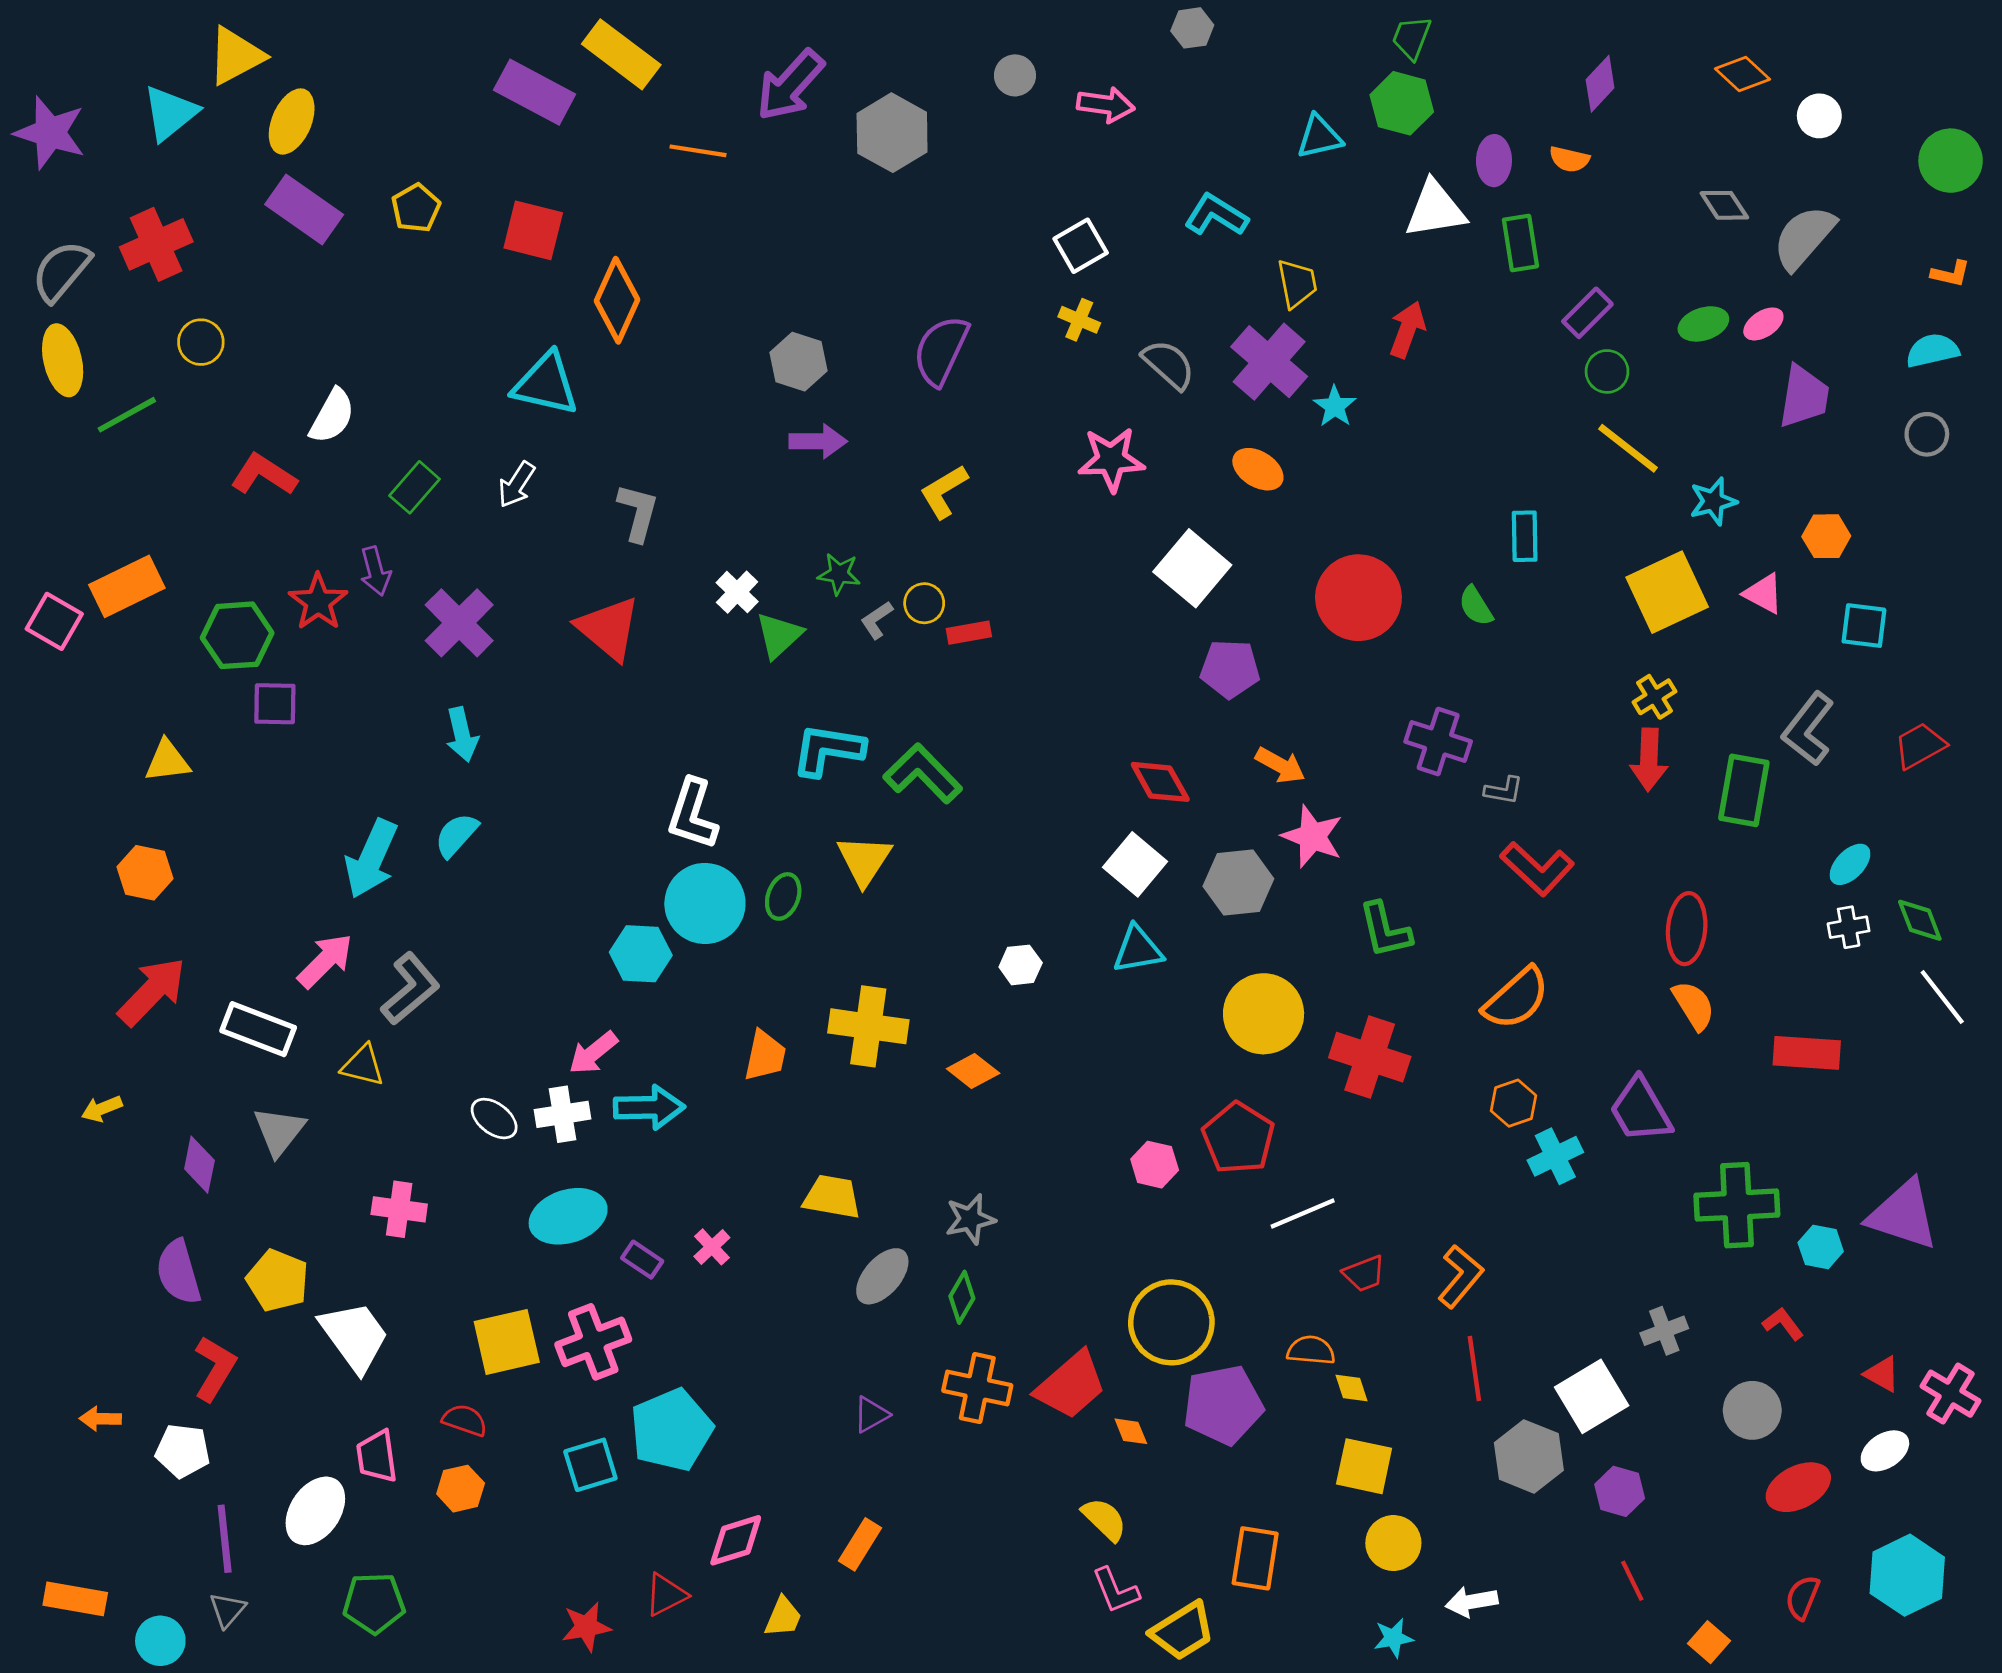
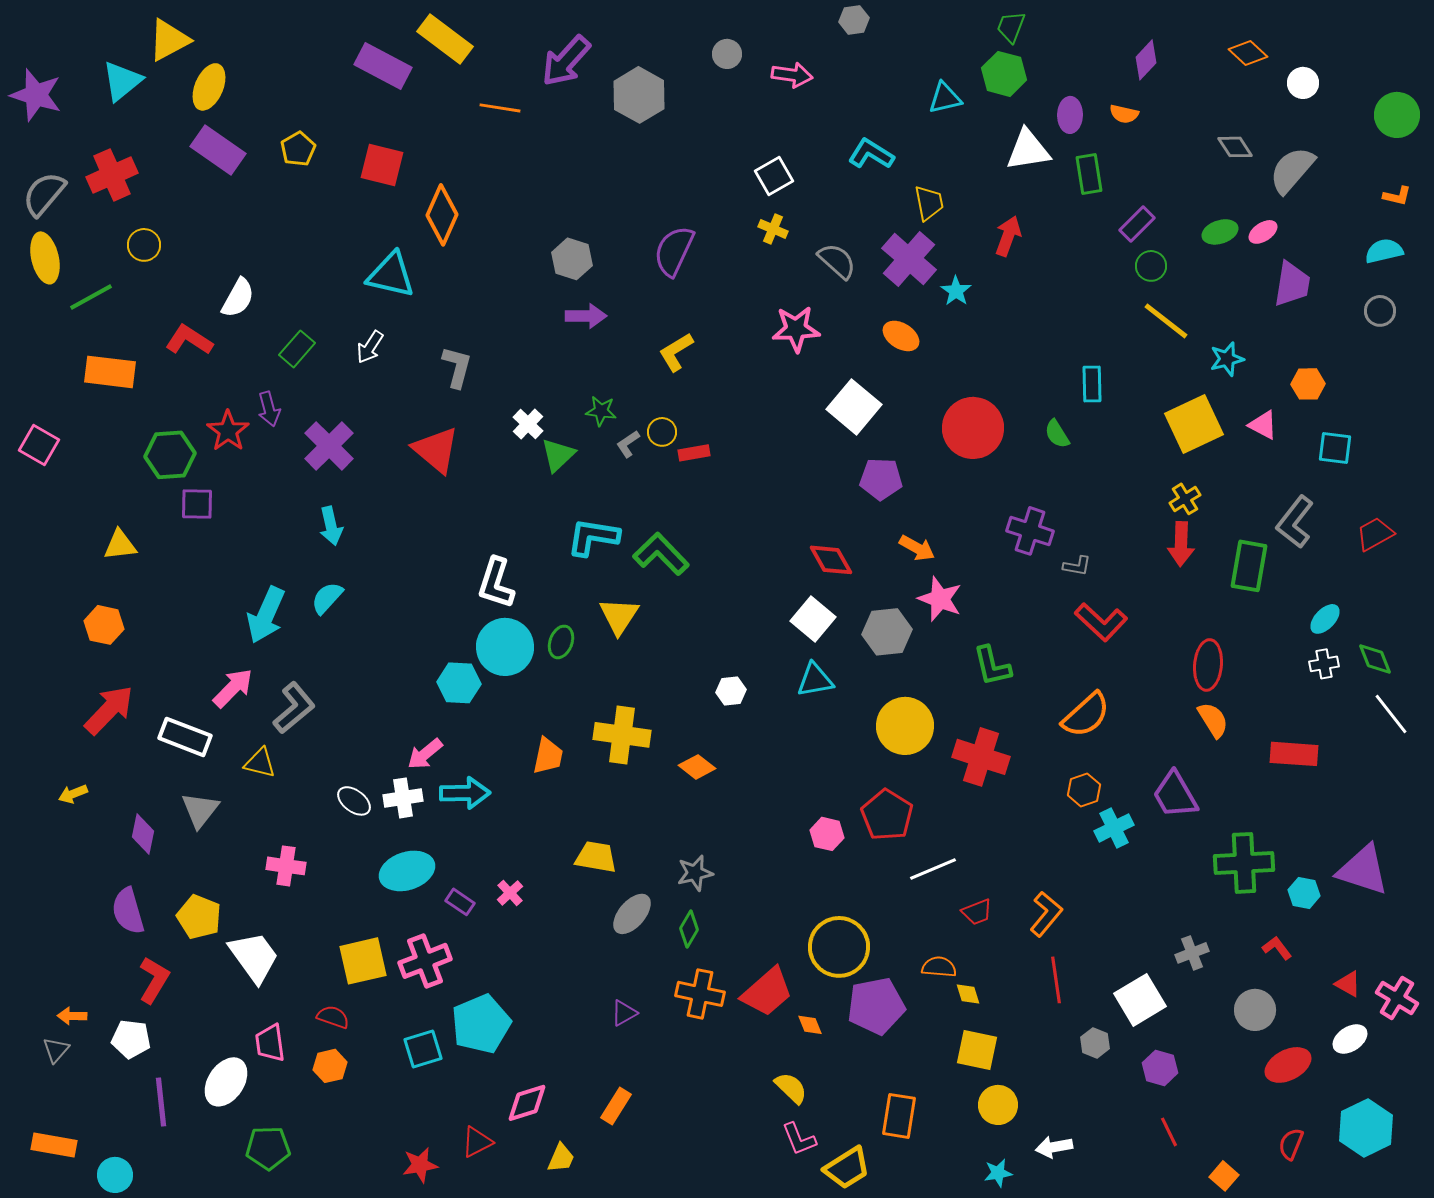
orange rectangle: (127, 586) -> (110, 372), moved, turned 33
gray hexagon: (1529, 1456) -> (1095, 1043), size x0.6
gray triangle: (227, 1610) -> (56, 1050), moved

